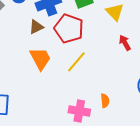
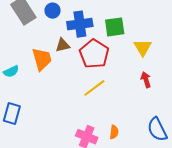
orange trapezoid: (40, 59) -> (42, 59), moved

